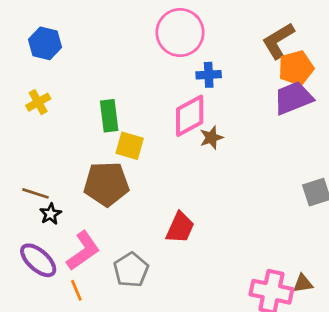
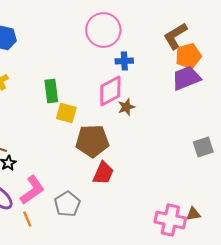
brown pentagon: (106, 184) -> (92, 141), moved

